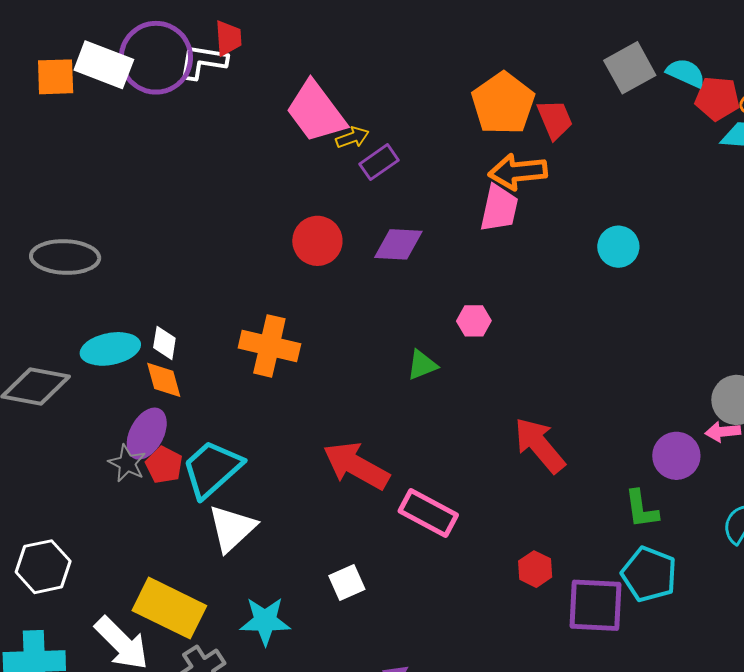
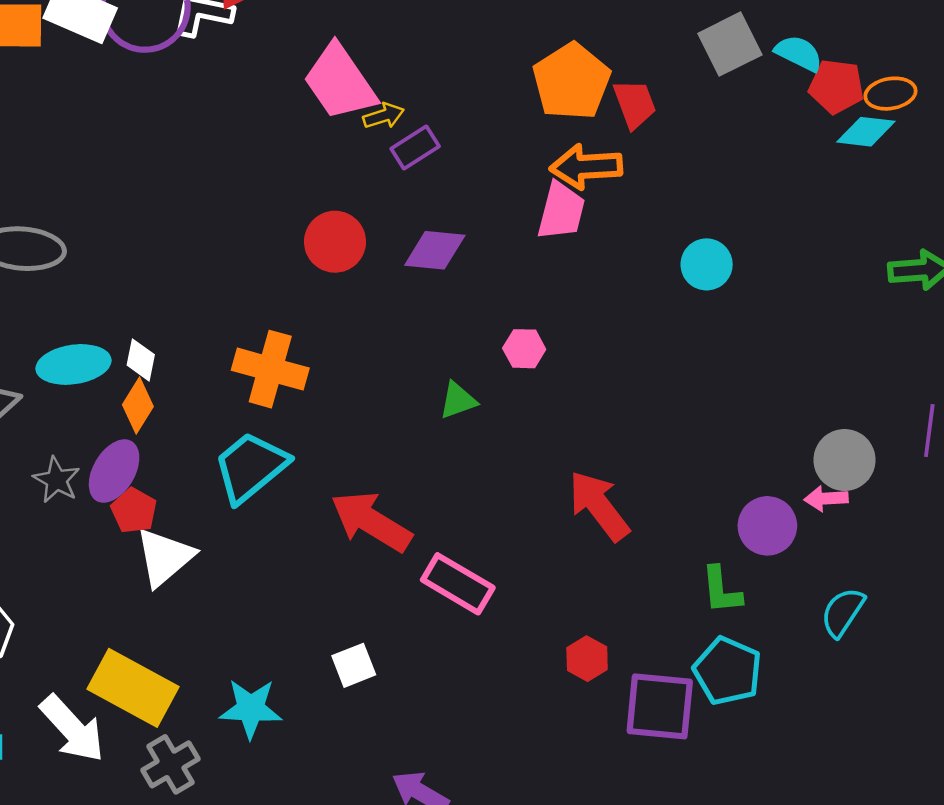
orange diamond: (164, 380) -> (138, 406), turned 45
gray star: (127, 463) -> (57, 480), moved
cyan trapezoid: (212, 469) -> (251, 467), moved
white triangle: (232, 528) -> (165, 557), moved

